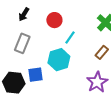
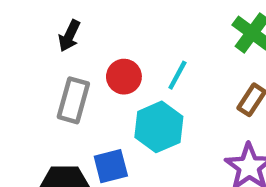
red circle: (54, 20) -> (124, 77), moved

